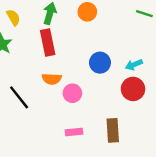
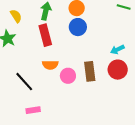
blue circle: (100, 63) -> (78, 27), moved
brown rectangle: (113, 130) -> (90, 71), moved
pink rectangle: (74, 132) -> (33, 110), moved

